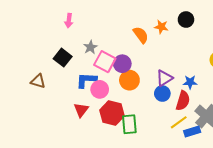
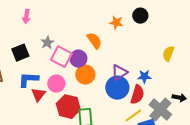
orange semicircle: (141, 35) -> (94, 41), moved
black square: (63, 58) -> (20, 53), turned 30
blue L-shape: (86, 80) -> (28, 80), moved
blue circle: (162, 94) -> (117, 88), size x1.5
red triangle: (81, 110) -> (38, 95), moved

